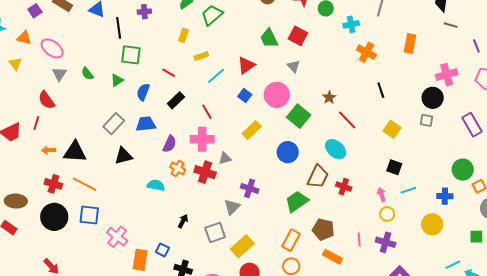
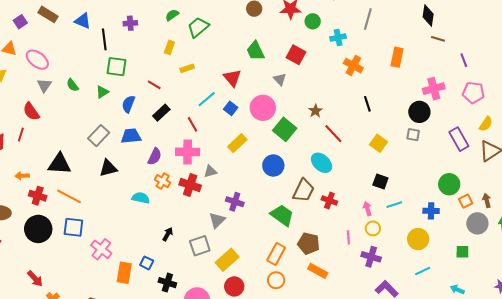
red square: (298, 36) -> (296, 55), moved
red triangle: (246, 65) -> (232, 78), turned -36
cyan line: (216, 76) -> (207, 99), moved
orange arrow: (49, 150) -> (22, 176), moved
green trapezoid: (297, 202) -> (282, 215), turned 70
pink line: (359, 239) -> (348, 237), moved
cyan line: (453, 265) -> (423, 271), moved

